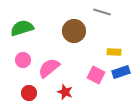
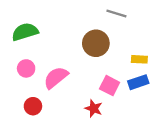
brown circle: (74, 31) -> (96, 43), moved
yellow rectangle: (114, 52) -> (139, 59), moved
red star: (65, 92) -> (94, 108), moved

